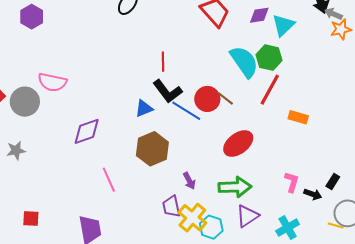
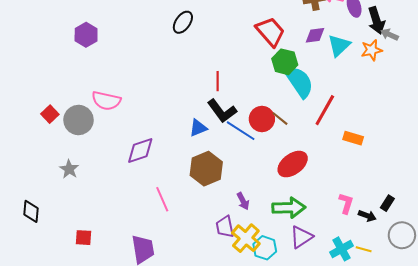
orange star: (341, 29) -> (372, 50), moved
green hexagon: (269, 58) -> (285, 62), moved
gray star: (16, 150) -> (69, 169), turned -30
yellow line: (336, 225) -> (364, 249), moved

